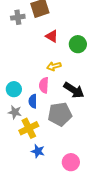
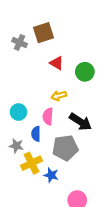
gray cross: (18, 17) -> (20, 42), turned 32
cyan circle: (14, 89) -> (18, 112), moved
blue star: (38, 151) -> (51, 175), moved

